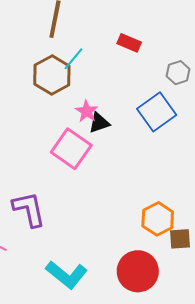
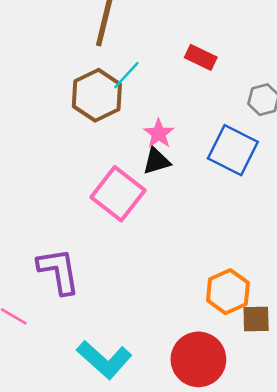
pink star: (87, 111) -> (159, 133), moved
blue square: (157, 112) -> (233, 150), turned -30

